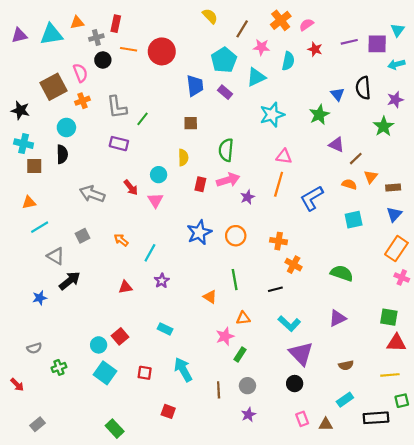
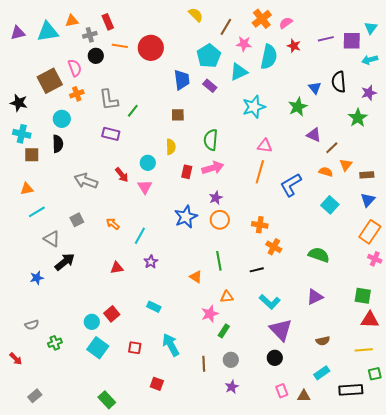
red rectangle: (116, 24) -> (108, 22), turned -35
cyan semicircle: (288, 61) -> (269, 57), size x1.4
purple star: (247, 197) -> (216, 198), moved
cyan square: (354, 220) -> (330, 205), turned -36

